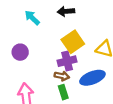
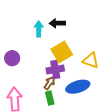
cyan arrow: (32, 18) -> (39, 29), moved, turned 42
brown arrow: (62, 76) -> (49, 83), turned -72

